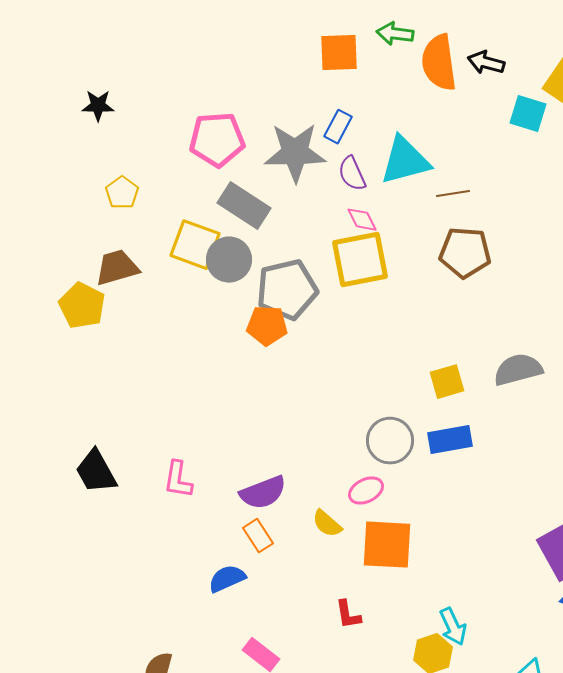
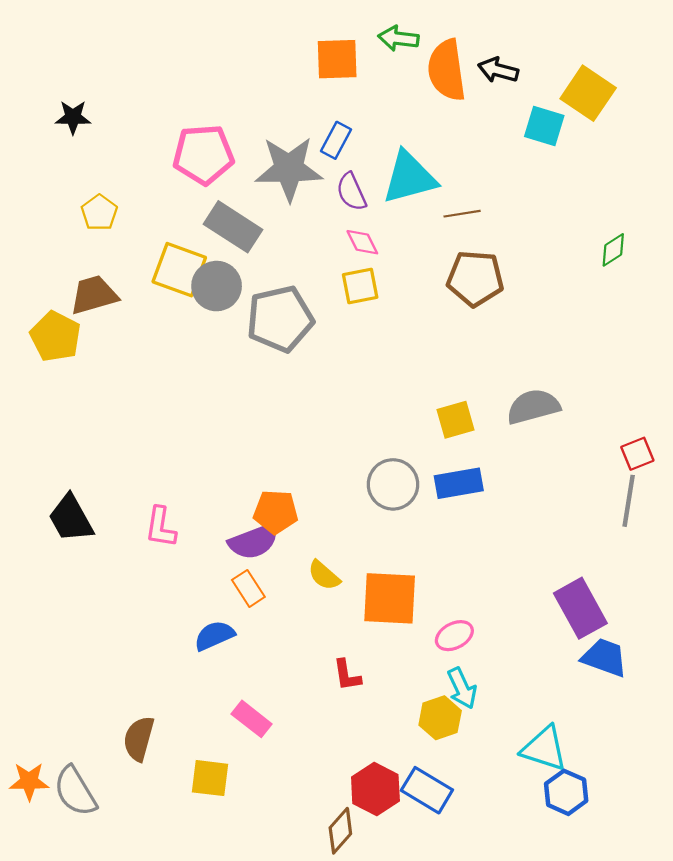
yellow square: (360, 260) -> (360, 286), size x0.6
orange pentagon: (267, 326) -> (276, 512), moved
pink ellipse: (366, 491) -> (454, 636), moved

